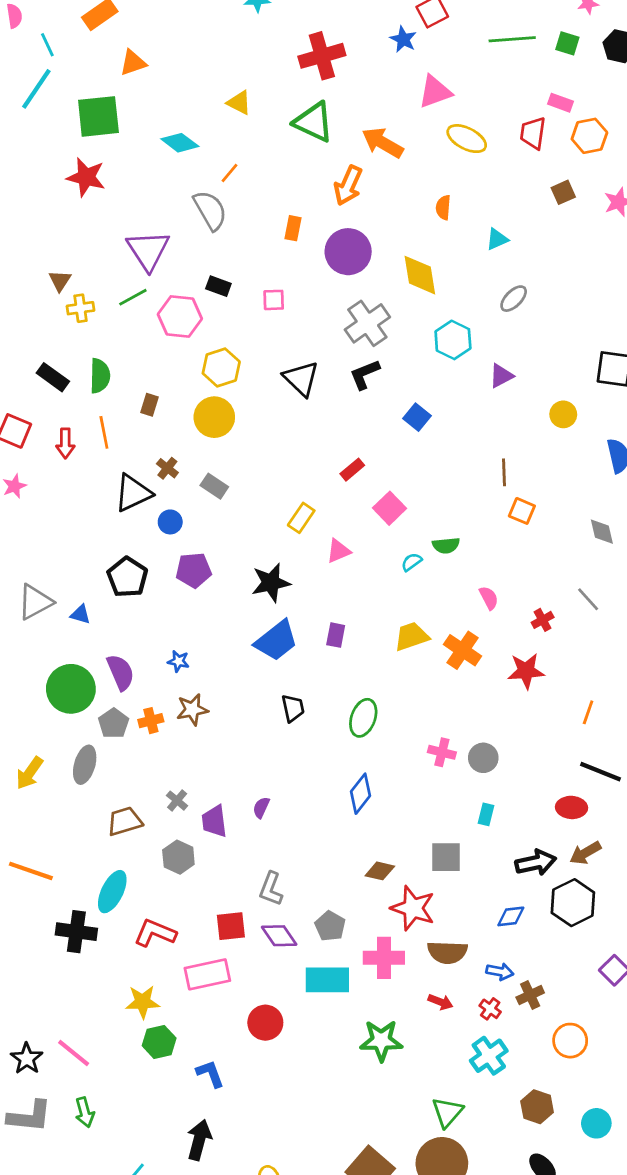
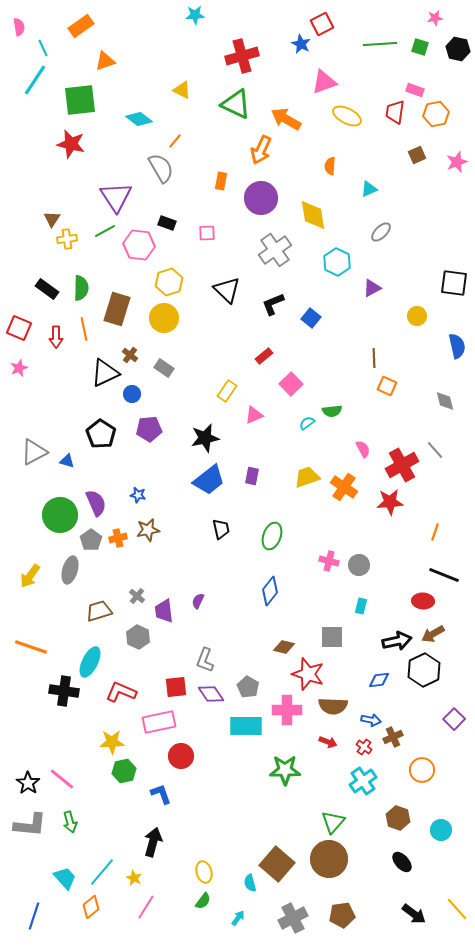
black L-shape: (365, 374) -> (273, 304), moved
brown rectangle: (149, 405) -> (117, 309), size x2.0
red cross: (543, 620) -> (402, 465), size x2.0
red circle: (265, 1023) -> (181, 756), moved

